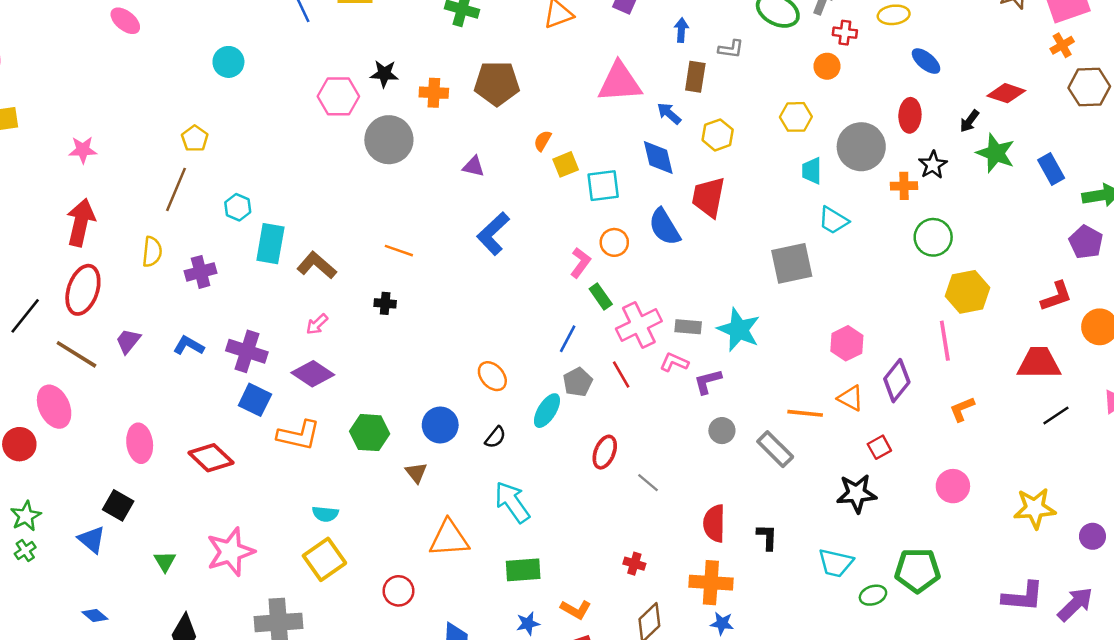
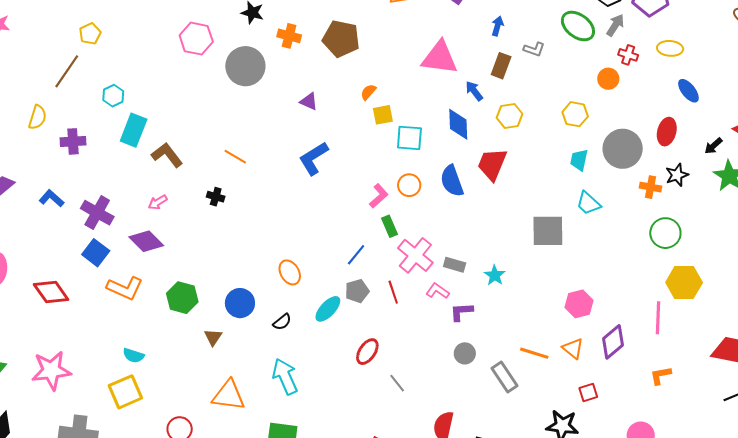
pink hexagon: (338, 96) -> (196, 39), moved
pink cross: (639, 325) -> (415, 255), turned -36
cyan star: (739, 330) -> (495, 275), size x0.6

